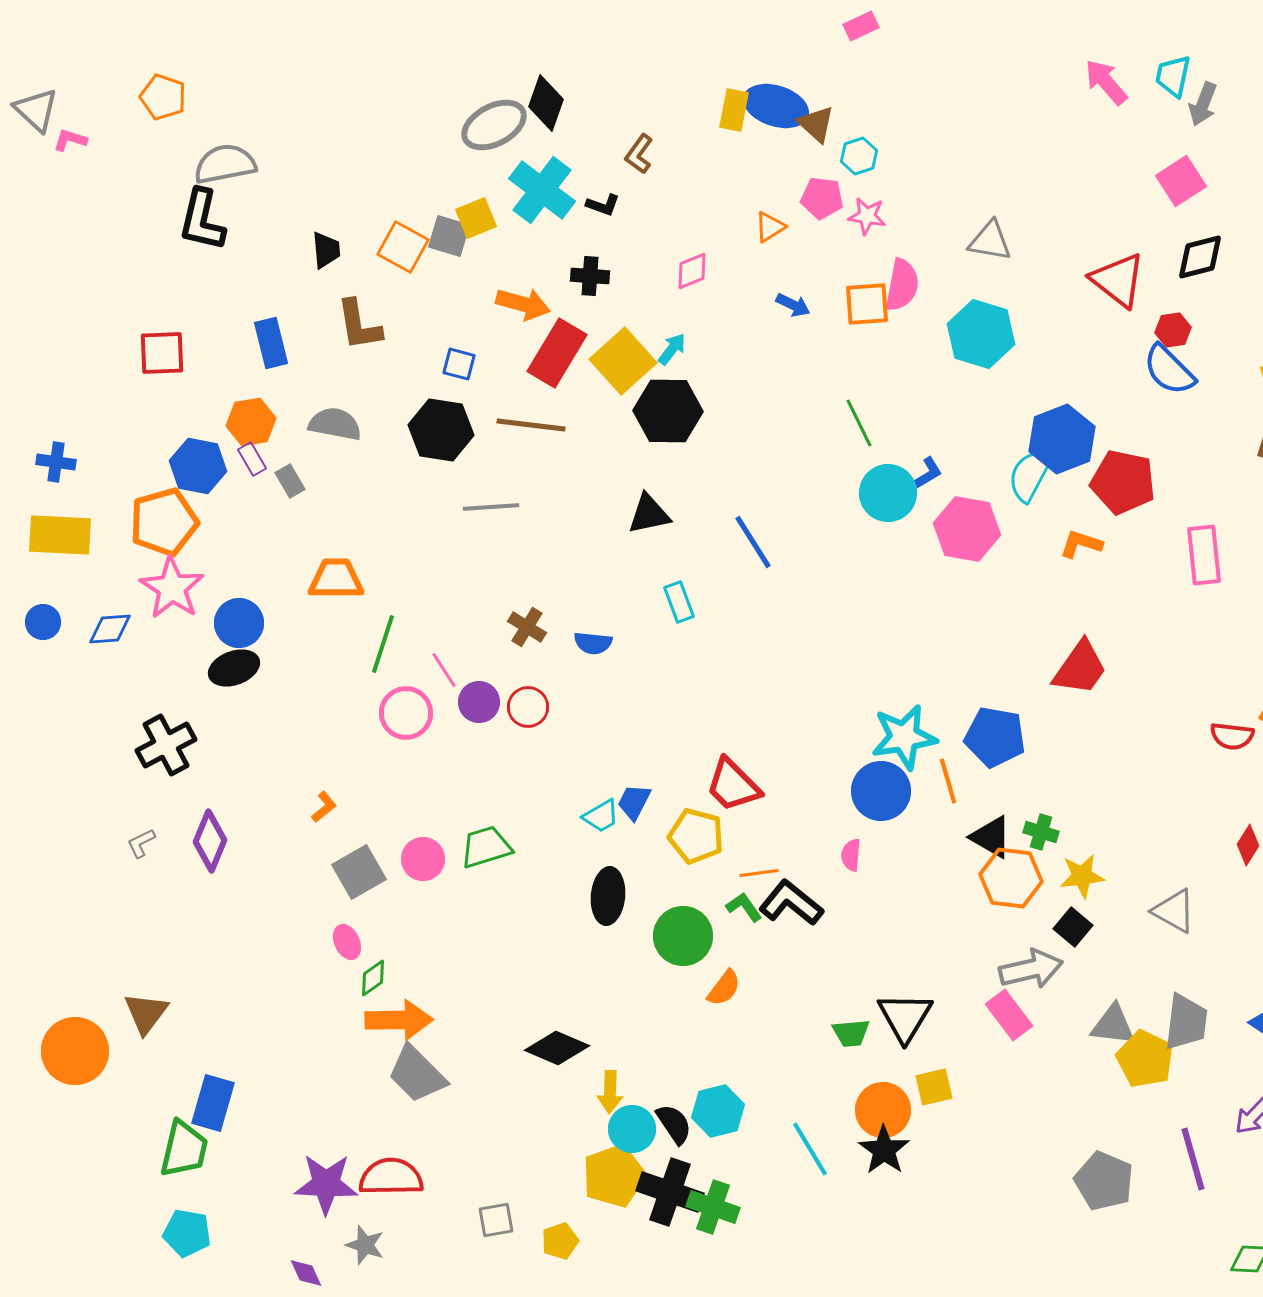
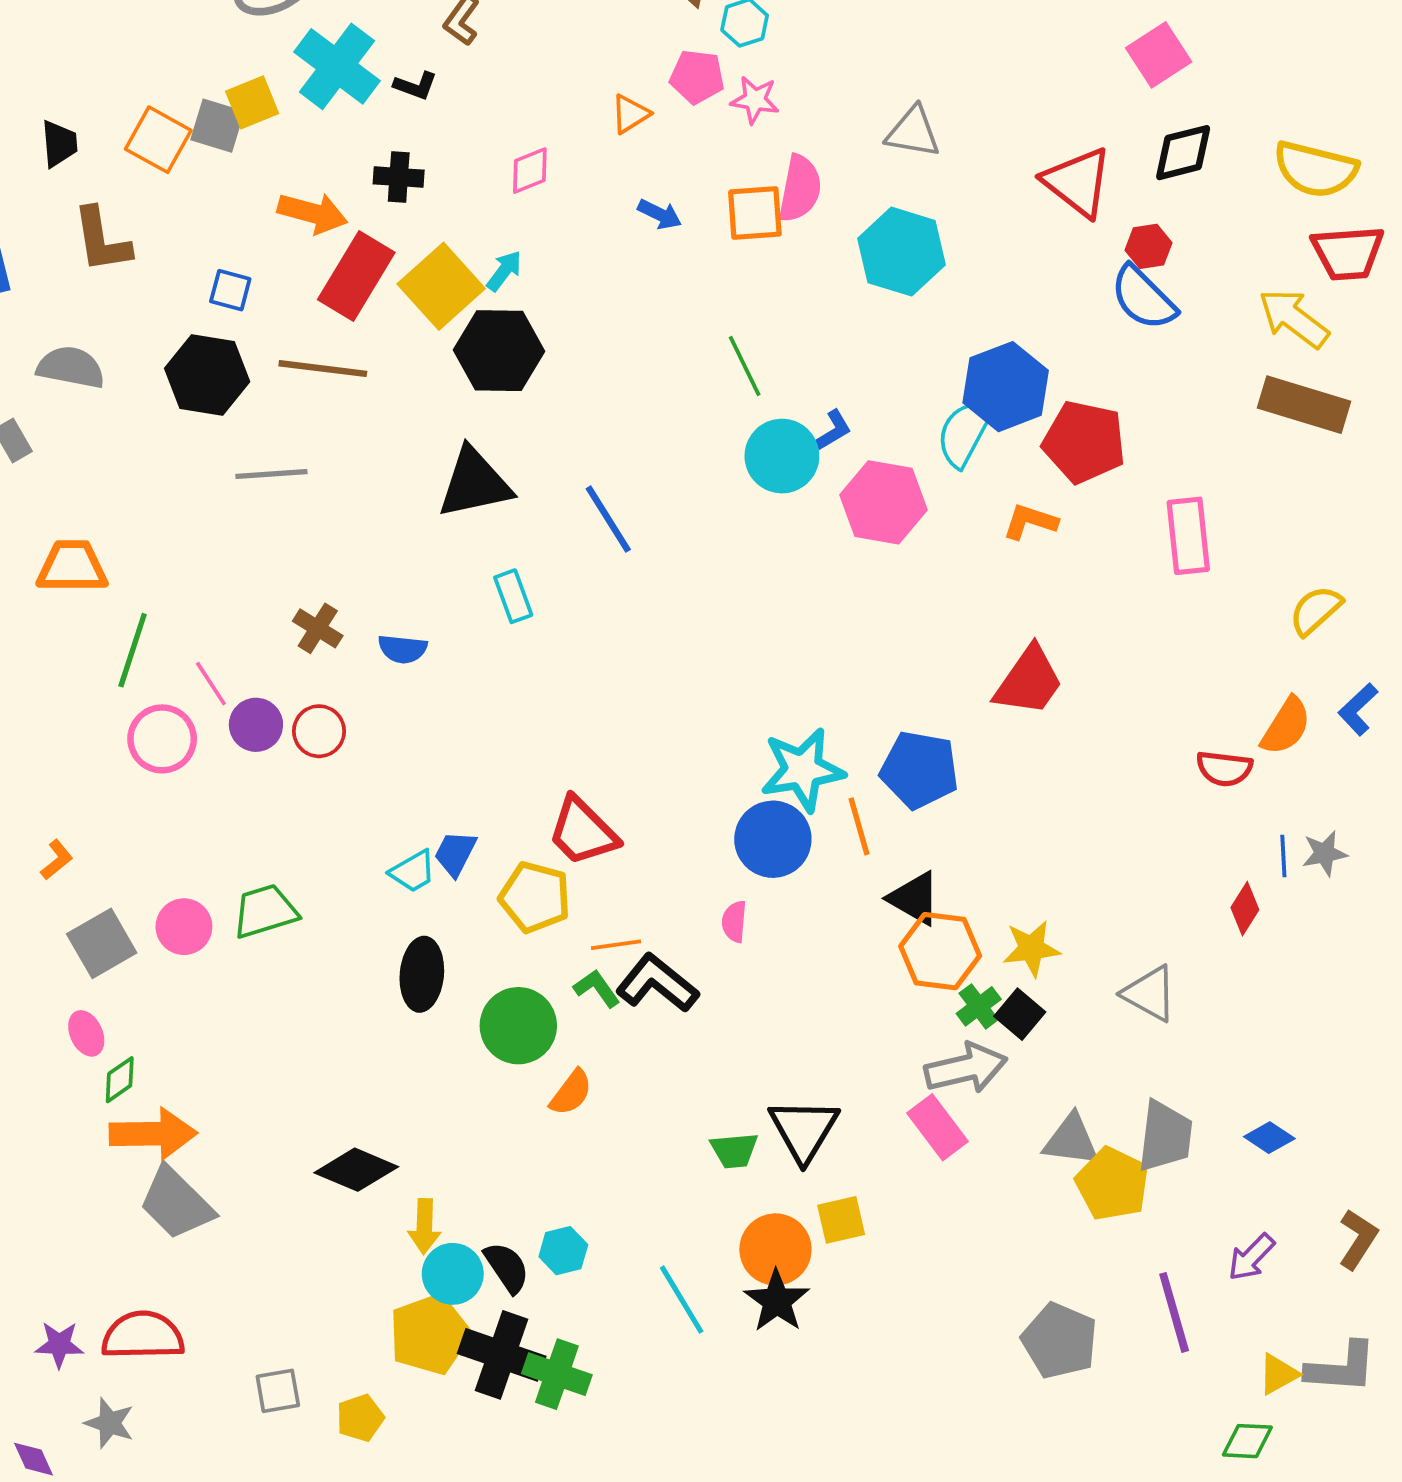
black triangle: (649, 514) -> (475, 483), size x1.4
green cross: (1041, 832) -> (979, 1006), moved, turned 36
cyan hexagon: (718, 1111) -> (563, 1251), size x0.7
purple star: (326, 1184) -> (59, 1345), size x0.6

